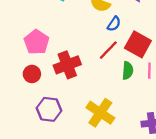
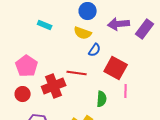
red line: (108, 50) -> (77, 73), moved, turned 54
green semicircle: (128, 71) -> (102, 99), moved

